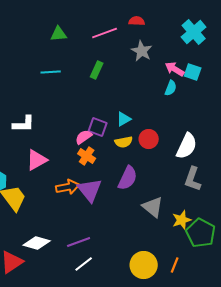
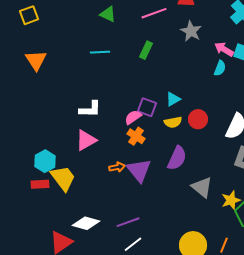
green triangle: (59, 34) -> (108, 14), turned 30
white L-shape: (24, 124) -> (90, 109), moved
orange arrow: (68, 187) -> (117, 167), size x0.7

